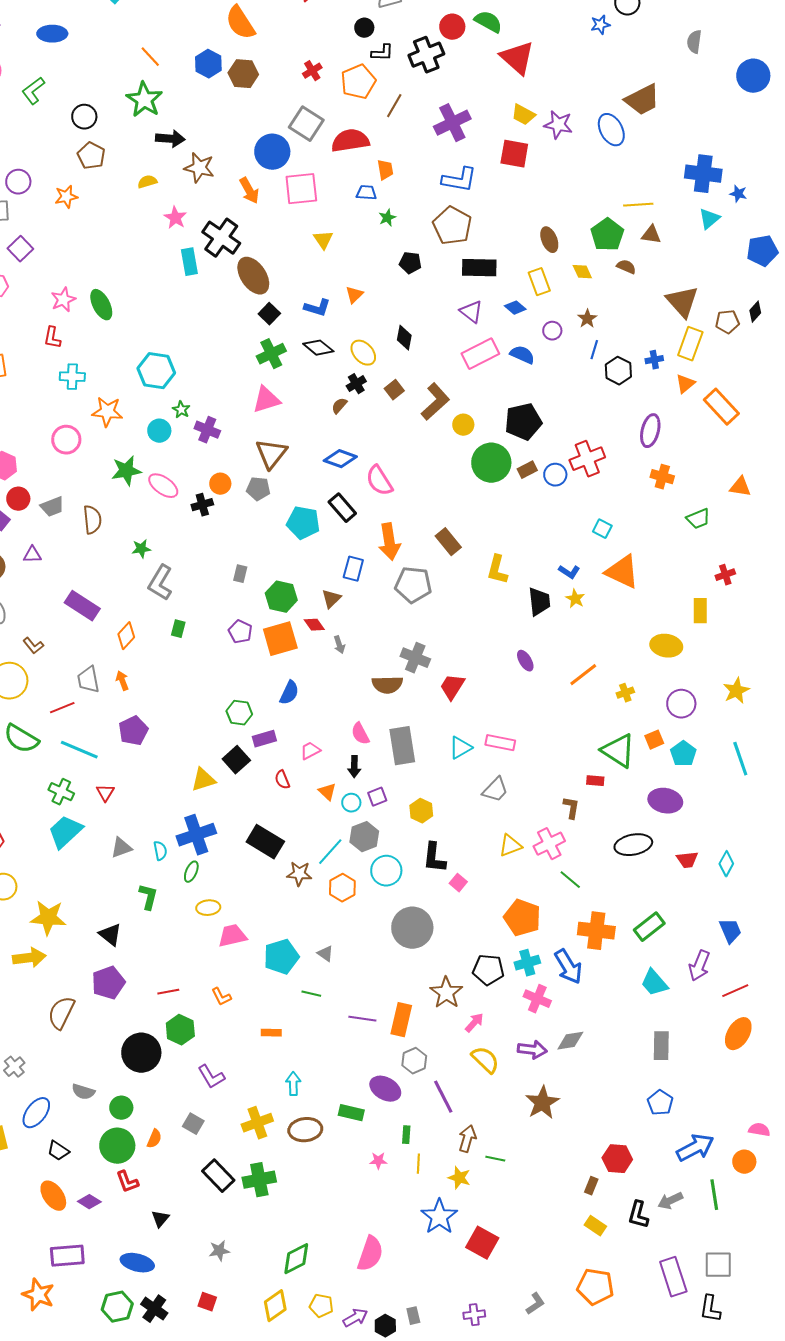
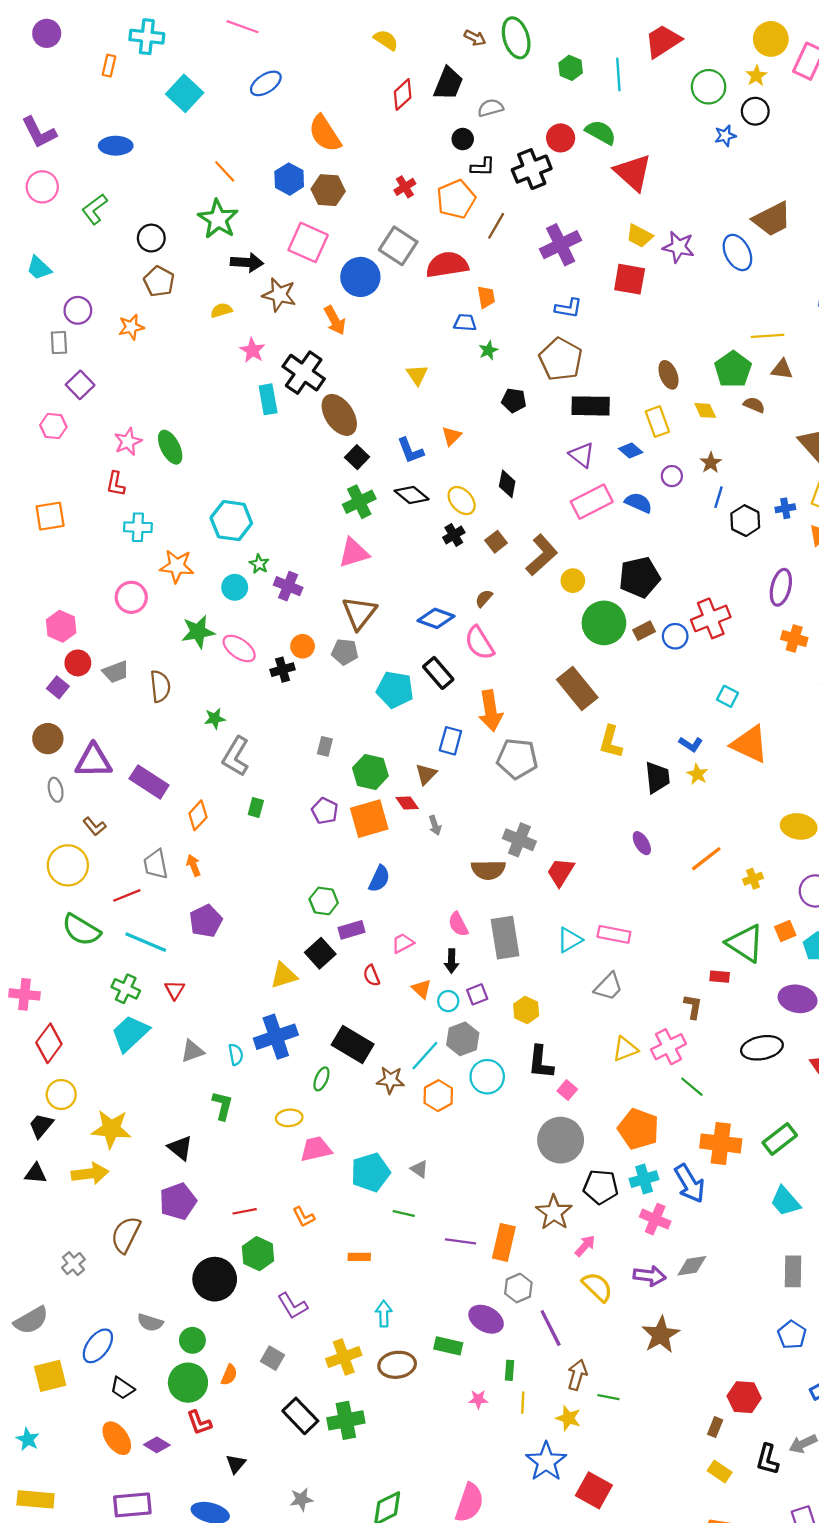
blue L-shape: (459, 180) -> (568, 308), size x0.7
pink square: (301, 189) -> (308, 242), moved, turned 30
blue L-shape: (317, 308) -> (410, 450), turned 52
brown semicircle: (339, 406) -> (484, 598), moved
brown rectangle: (448, 542) -> (577, 689), moved, size x1.4
purple triangle: (32, 555) -> (93, 761), moved, size x1.8
green ellipse: (191, 872) -> (321, 1079), moved
gray circle: (412, 928) -> (561, 1140), moved
gray cross: (14, 1067) -> (73, 1264), moved

